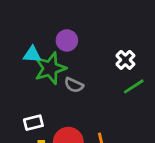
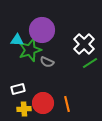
purple circle: (67, 40) -> (42, 30), size x1.6
white cross: (125, 60) -> (84, 44), size x1.5

